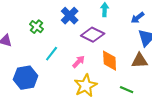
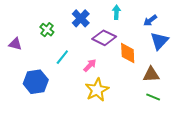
orange diamond: (110, 61) -> (128, 53), moved
brown triangle: (140, 61) -> (151, 75), moved
green line: (127, 90) -> (153, 97), moved

